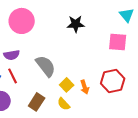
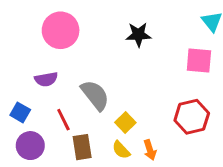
red line: (13, 76) -> (63, 120), moved
orange arrow: (85, 87) -> (150, 150), moved
brown rectangle: (37, 102) -> (82, 147), turned -42

